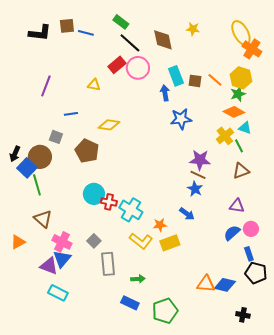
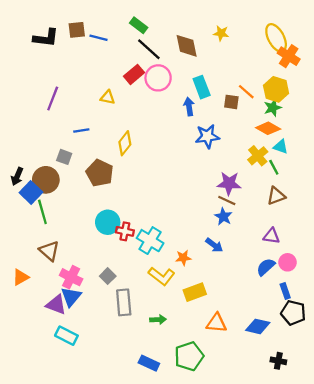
brown square: (195, 81) -> (231, 102), moved
yellow diamond: (109, 125) -> (125, 143), turned -60
yellow rectangle: (170, 243) -> (195, 292), moved
orange triangle: (206, 284) -> (216, 323), moved
blue rectangle: (130, 303) -> (149, 363), moved

